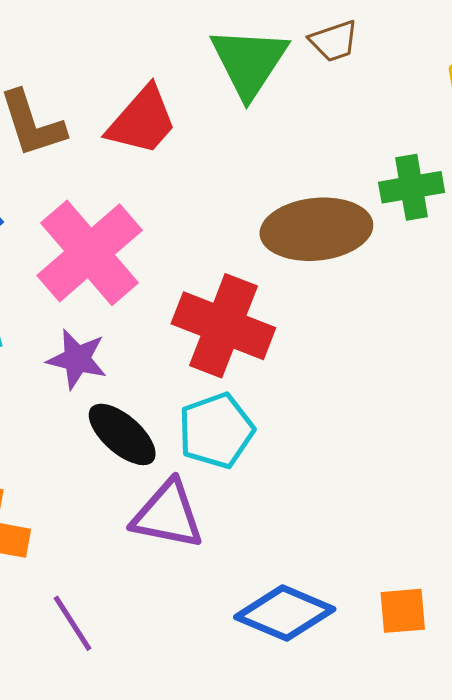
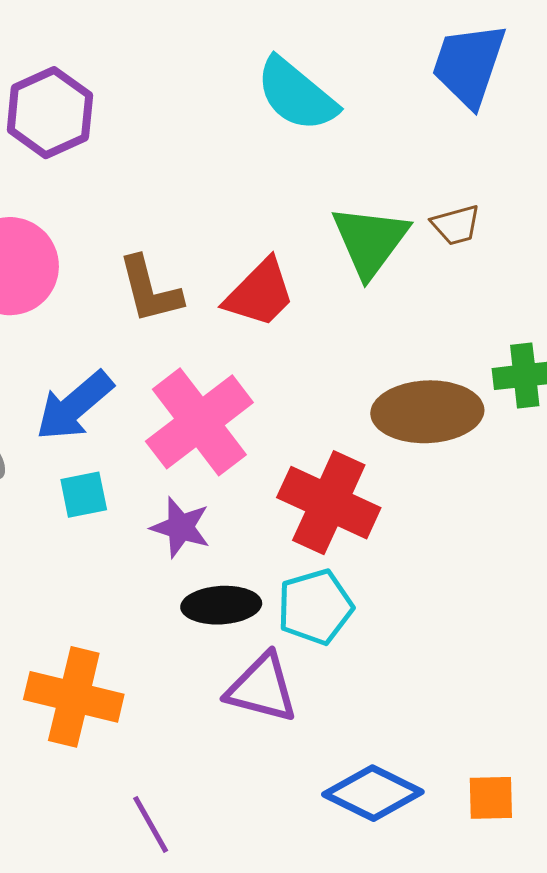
black ellipse: (122, 434) -> (221, 605), turned -48
purple line: (72, 623) -> (151, 824), moved

